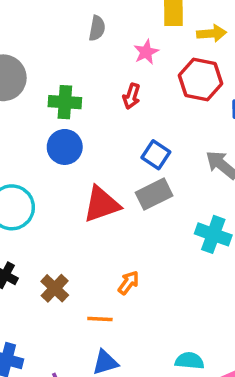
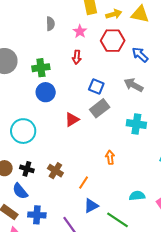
red triangle: (102, 204) -> (72, 120), size x0.7
orange arrow: (128, 283) -> (110, 157), moved, turned -32
orange line: (100, 319) -> (84, 183), turned -48

